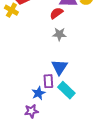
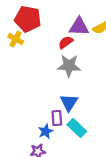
gray star: (59, 34) -> (69, 66), size x1.5

